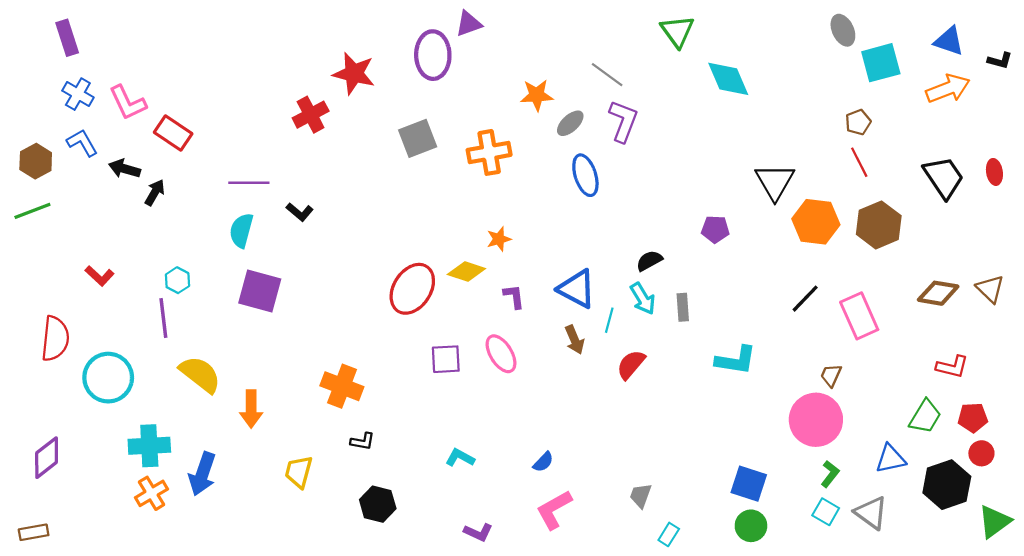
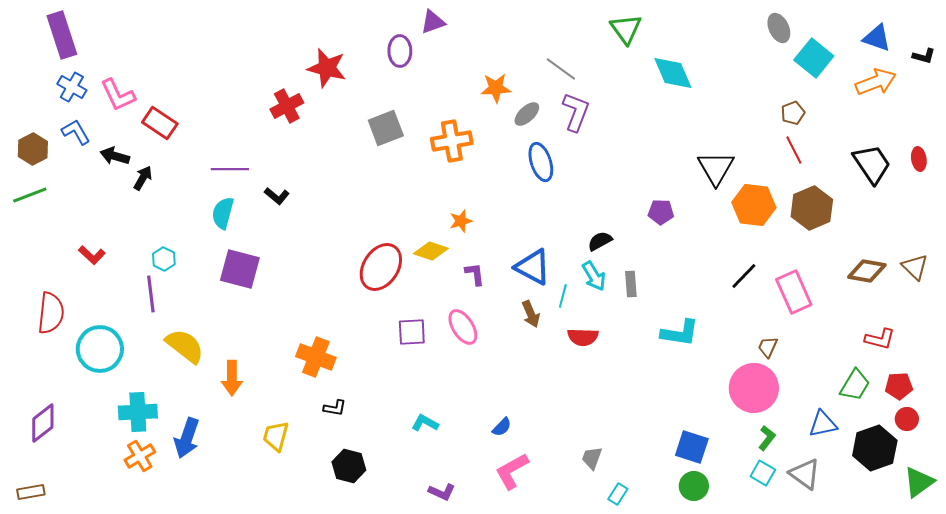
purple rectangle: (67, 38) -> (62, 35), size x1.4
purple ellipse: (433, 55) -> (400, 51), size x0.7
cyan square: (881, 63) -> (814, 58), turned -36
red semicircle: (631, 365) -> (583, 337), turned -128

